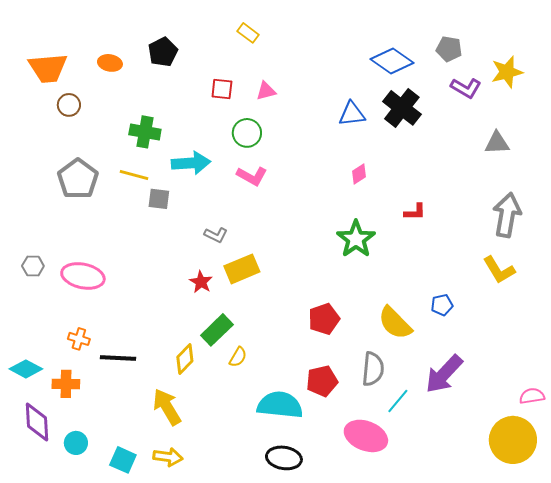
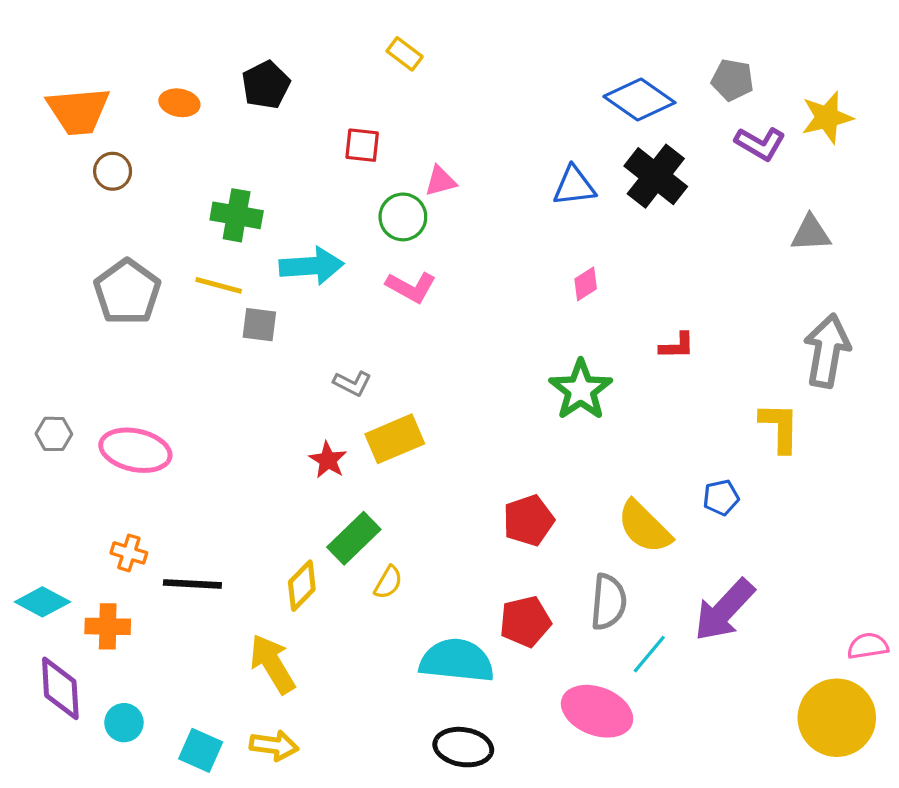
pink triangle: (266, 91) -> (440, 181), moved
yellow L-shape: (499, 270) -> (780, 427), moved, turned -148

